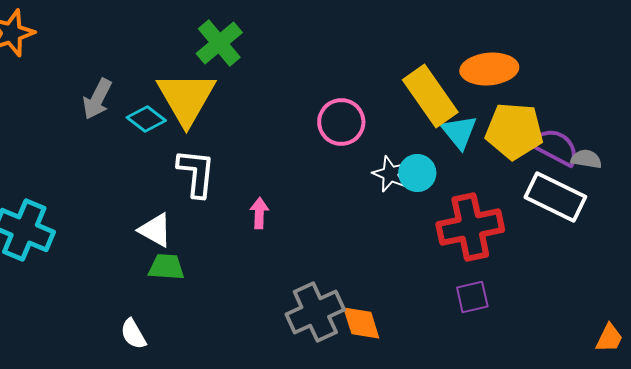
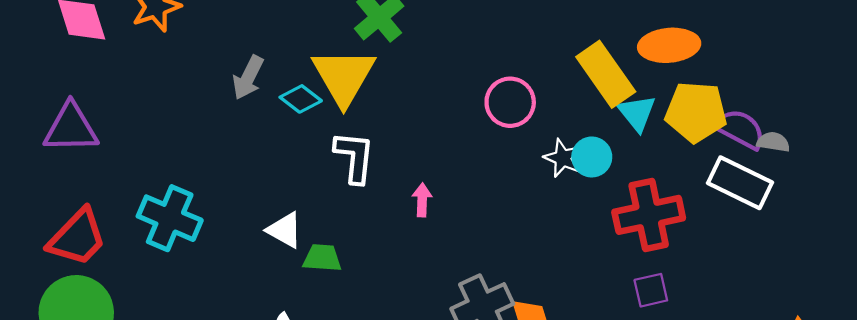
white triangle: (155, 230) -> (285, 230), moved

